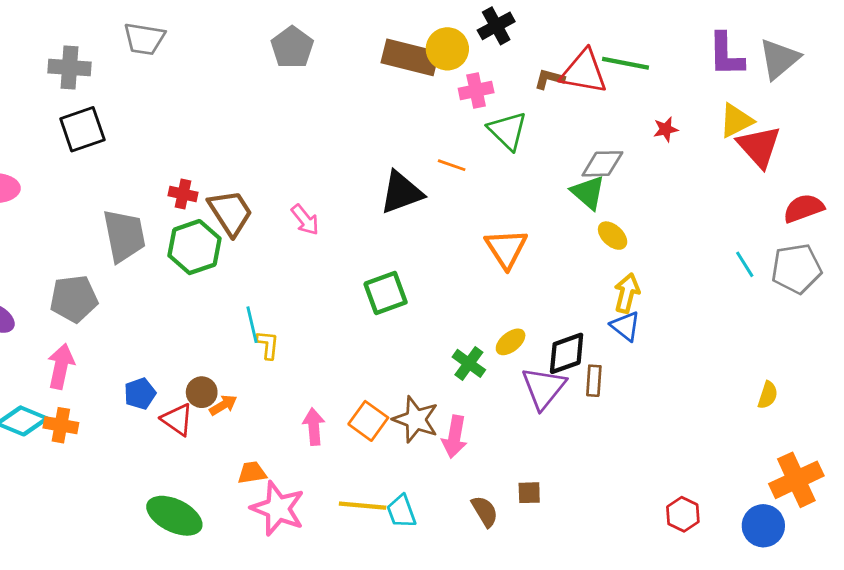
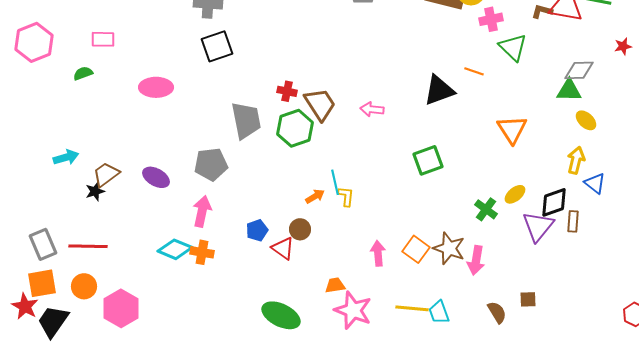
green triangle: (588, 192) -> (569, 90), turned -40
pink arrow: (305, 220) -> (372, 109), turned 135
yellow arrow: (627, 293) -> (576, 160), moved
orange arrow: (223, 405) -> (315, 196), moved

